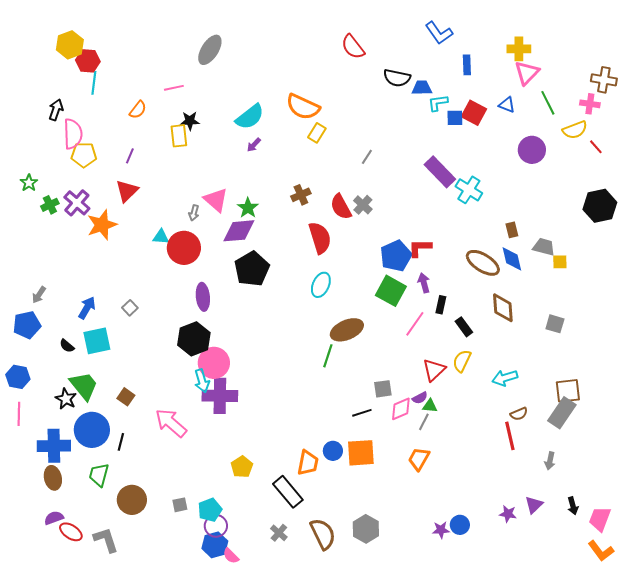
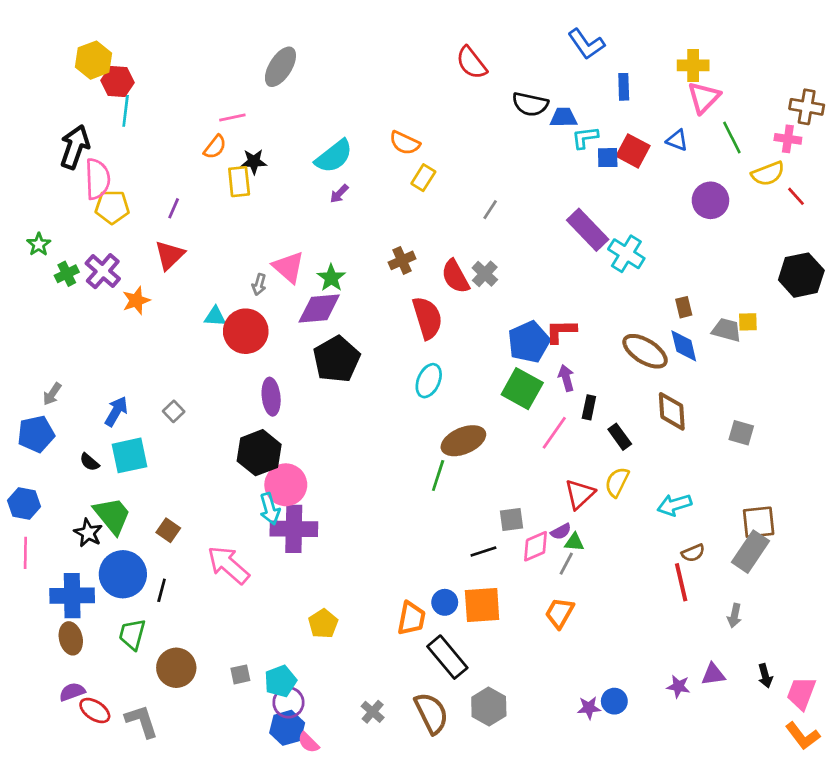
orange semicircle: (303, 107) -> (405, 143), size x0.7
black arrow: (56, 110) -> (75, 147), size x1.5
orange semicircle: (138, 110) -> (215, 147), moved
orange star: (102, 225) -> (136, 300), size x0.7
yellow square: (560, 262) -> (748, 322), moved
black rectangle: (288, 492) -> (447, 657), moved
purple triangle: (534, 505) -> (713, 674), turned 36

